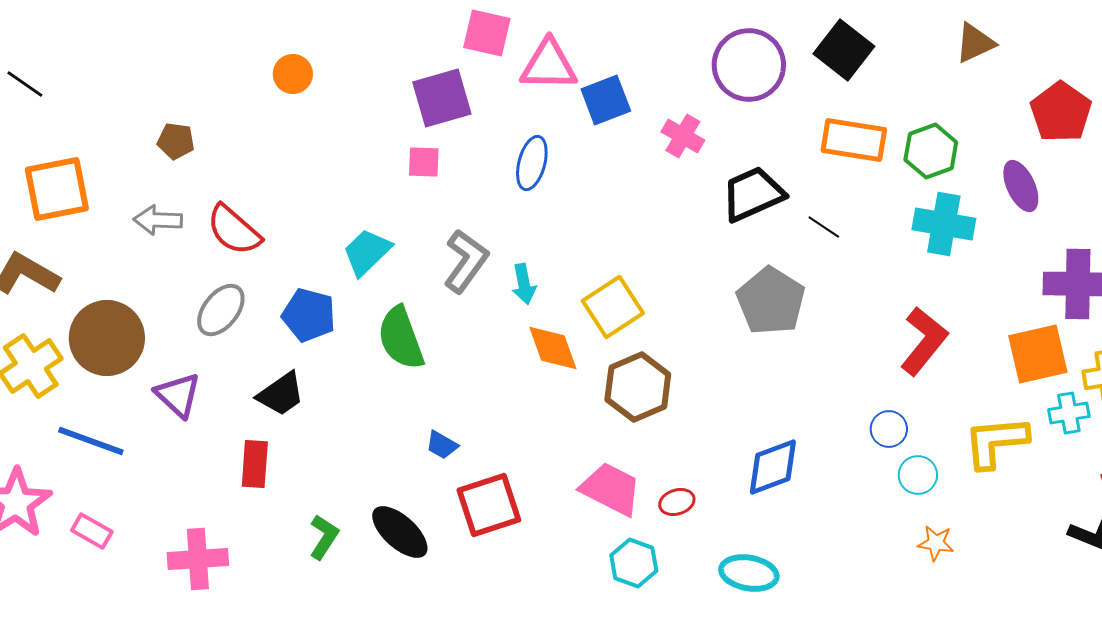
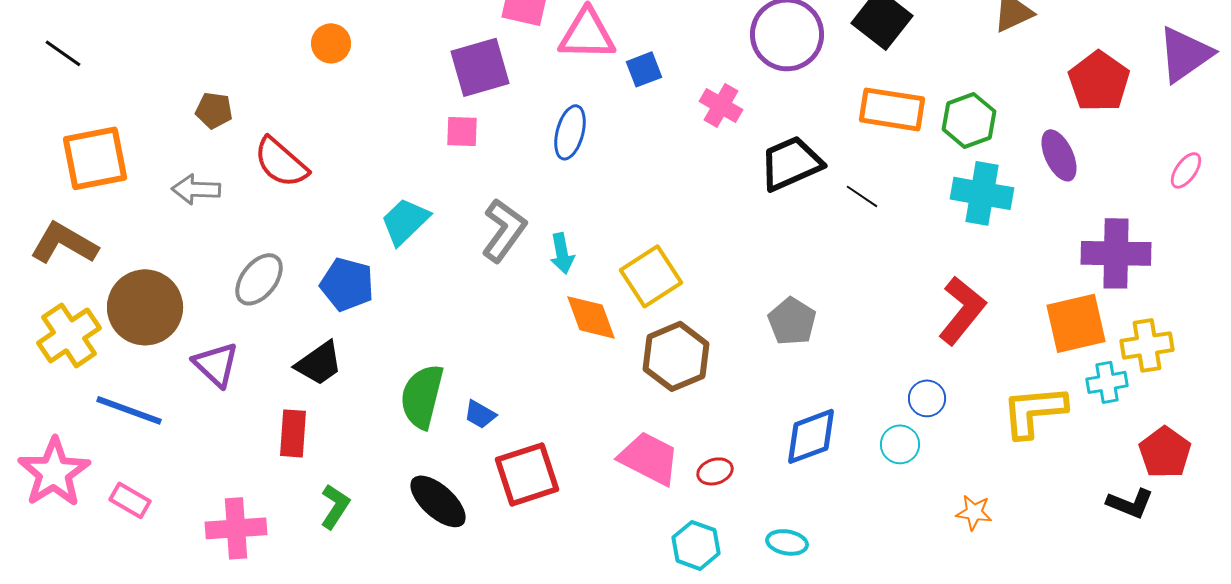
blue square: (606, 100) -> (644, 69), size x0.7
red semicircle: (234, 230) -> (281, 162), moved
gray pentagon: (771, 301) -> (792, 321), moved, size x0.7
green semicircle: (401, 338) -> (422, 396), moved, turned 34
cyan circle: (918, 475) -> (900, 444), moved
green L-shape: (324, 537) -> (335, 506), moved
cyan hexagon: (634, 563) -> (696, 545), moved
cyan ellipse: (749, 573) -> (787, 542), size x0.7

